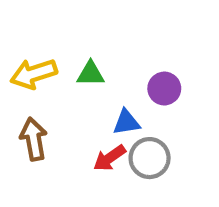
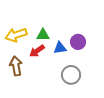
blue triangle: (126, 122) -> (60, 48), moved
red arrow: (110, 158) -> (37, 51), moved

